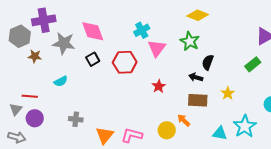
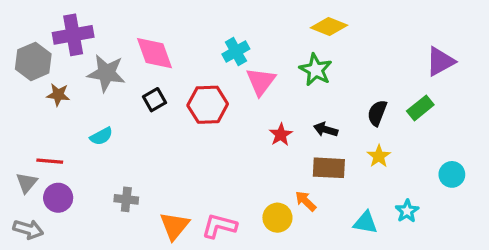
black semicircle: (208, 62) -> (377, 113), moved
red star: (159, 86) -> (281, 135), moved
cyan star: (245, 126) -> (407, 211), size x0.6

